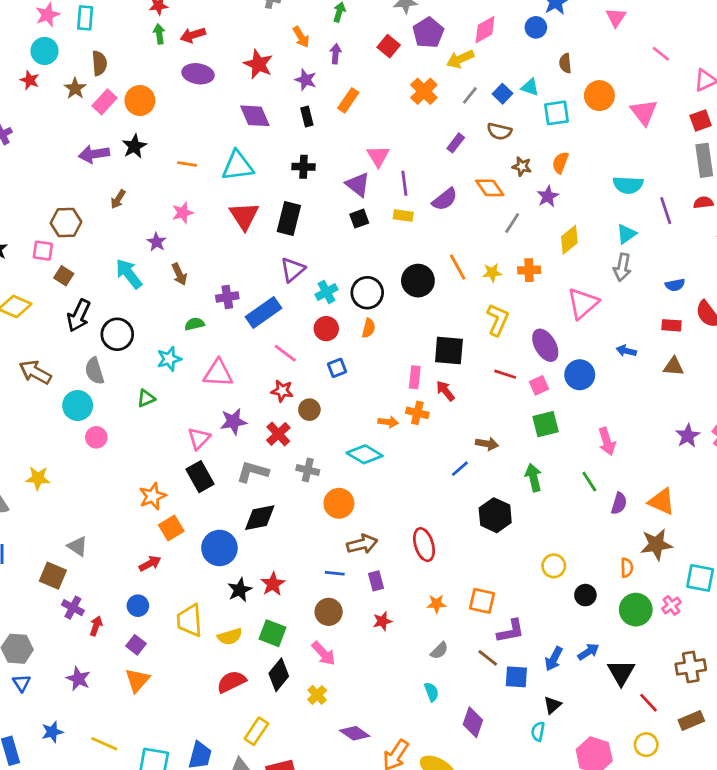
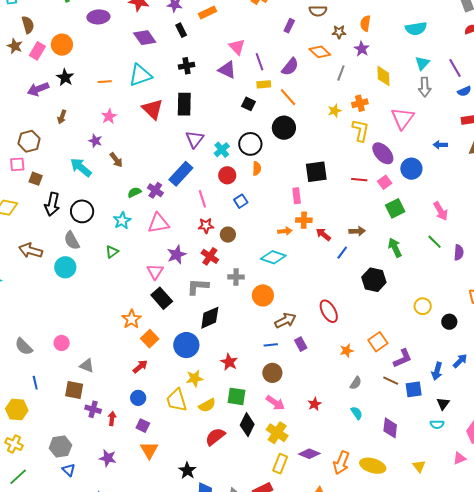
orange rectangle: (348, 100) -> (208, 12), turned 42
purple line: (666, 211) -> (455, 68), moved
black square: (359, 219) -> (248, 104), moved, turned -32
yellow diamond: (569, 240) -> (383, 76), turned -40
orange line: (458, 267) -> (288, 97), moved
purple cross: (227, 297) -> (155, 190), moved, turned -35
yellow L-shape: (498, 320) -> (361, 130), moved
pink line: (285, 353) -> (202, 199), turned 48
red arrow: (445, 391) -> (323, 234), moved
pink circle: (96, 437) -> (62, 343), moved
yellow star: (38, 478) -> (195, 378), moved
black star: (240, 590) -> (187, 471), moved
orange square: (482, 601) -> (378, 342), turned -36
red star: (382, 621) -> (315, 404), moved
yellow cross: (317, 695) -> (277, 433), size x1.5
yellow rectangle: (256, 731) -> (280, 464), moved
cyan semicircle: (538, 732) -> (437, 424), turned -88

